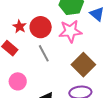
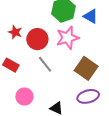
red star: (20, 26) -> (15, 32), moved

